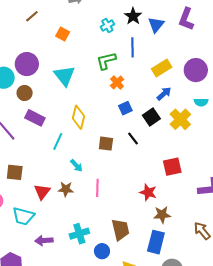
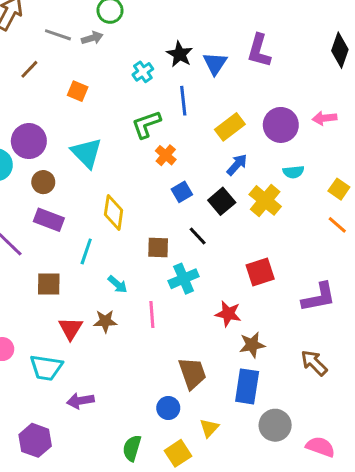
brown circle: (25, 93) -> (43, 182), moved
brown square: (15, 172) -> (49, 284), moved
cyan cross: (79, 234) -> (184, 279), moved

